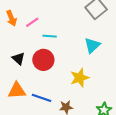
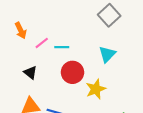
pink line: (32, 22) -> (42, 43), moved
red circle: (43, 60) -> (72, 72), moved

